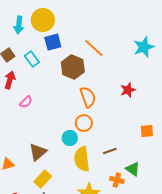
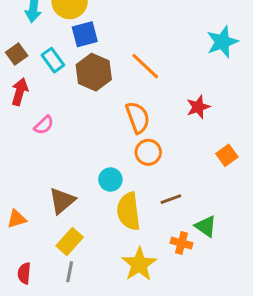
orange line: (94, 48) -> (145, 66), moved
brown hexagon: (73, 67) -> (94, 72), moved
orange circle: (84, 123) -> (148, 152), moved
orange square: (147, 131) -> (227, 155), moved, turned -32

